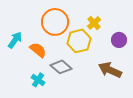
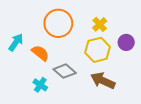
yellow hexagon: (79, 41) -> (98, 50), moved
brown arrow: (110, 70) -> (103, 81), moved

